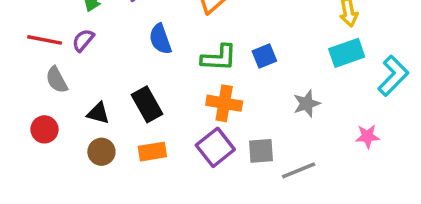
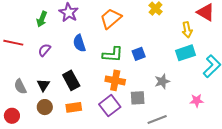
purple semicircle: (83, 40) -> (44, 50), moved
gray semicircle: (57, 80) -> (20, 87), moved
black triangle: (98, 113) -> (43, 85), turned 48
red circle: (44, 129) -> (12, 116), moved
gray square: (261, 151) -> (138, 98), moved

